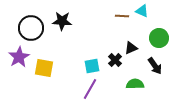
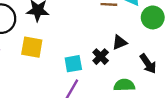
green circle: (159, 38) -> (153, 17), moved
yellow square: (44, 68) -> (32, 47), moved

